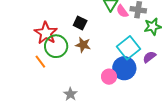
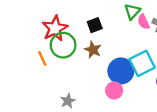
black square: (80, 23) -> (95, 25), turned 32
blue circle: (124, 68) -> (121, 71), moved

